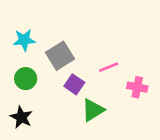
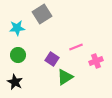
gray square: (60, 56) -> (42, 14), moved
pink cross: (137, 87) -> (96, 61), turned -32

